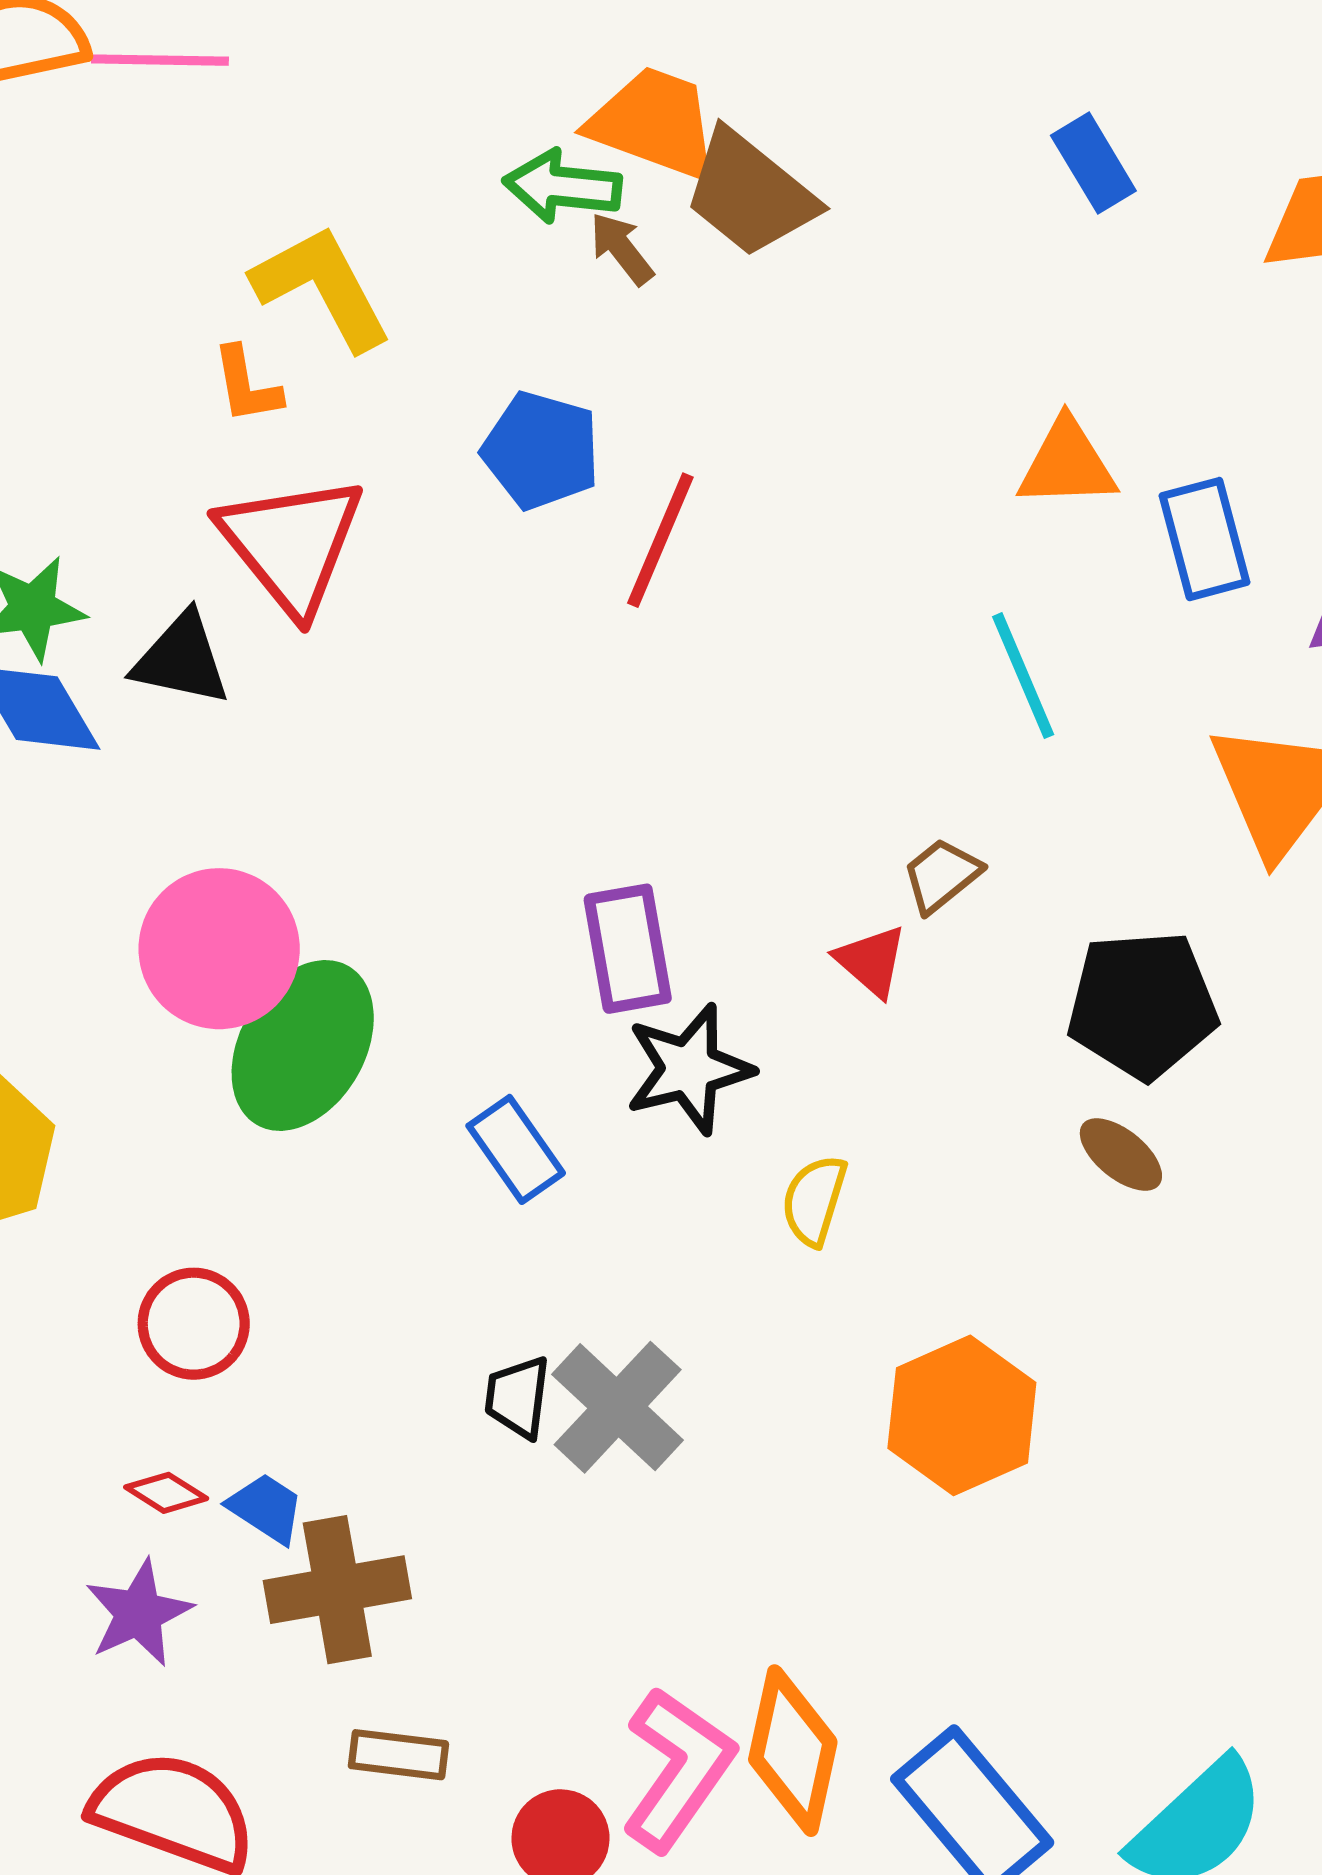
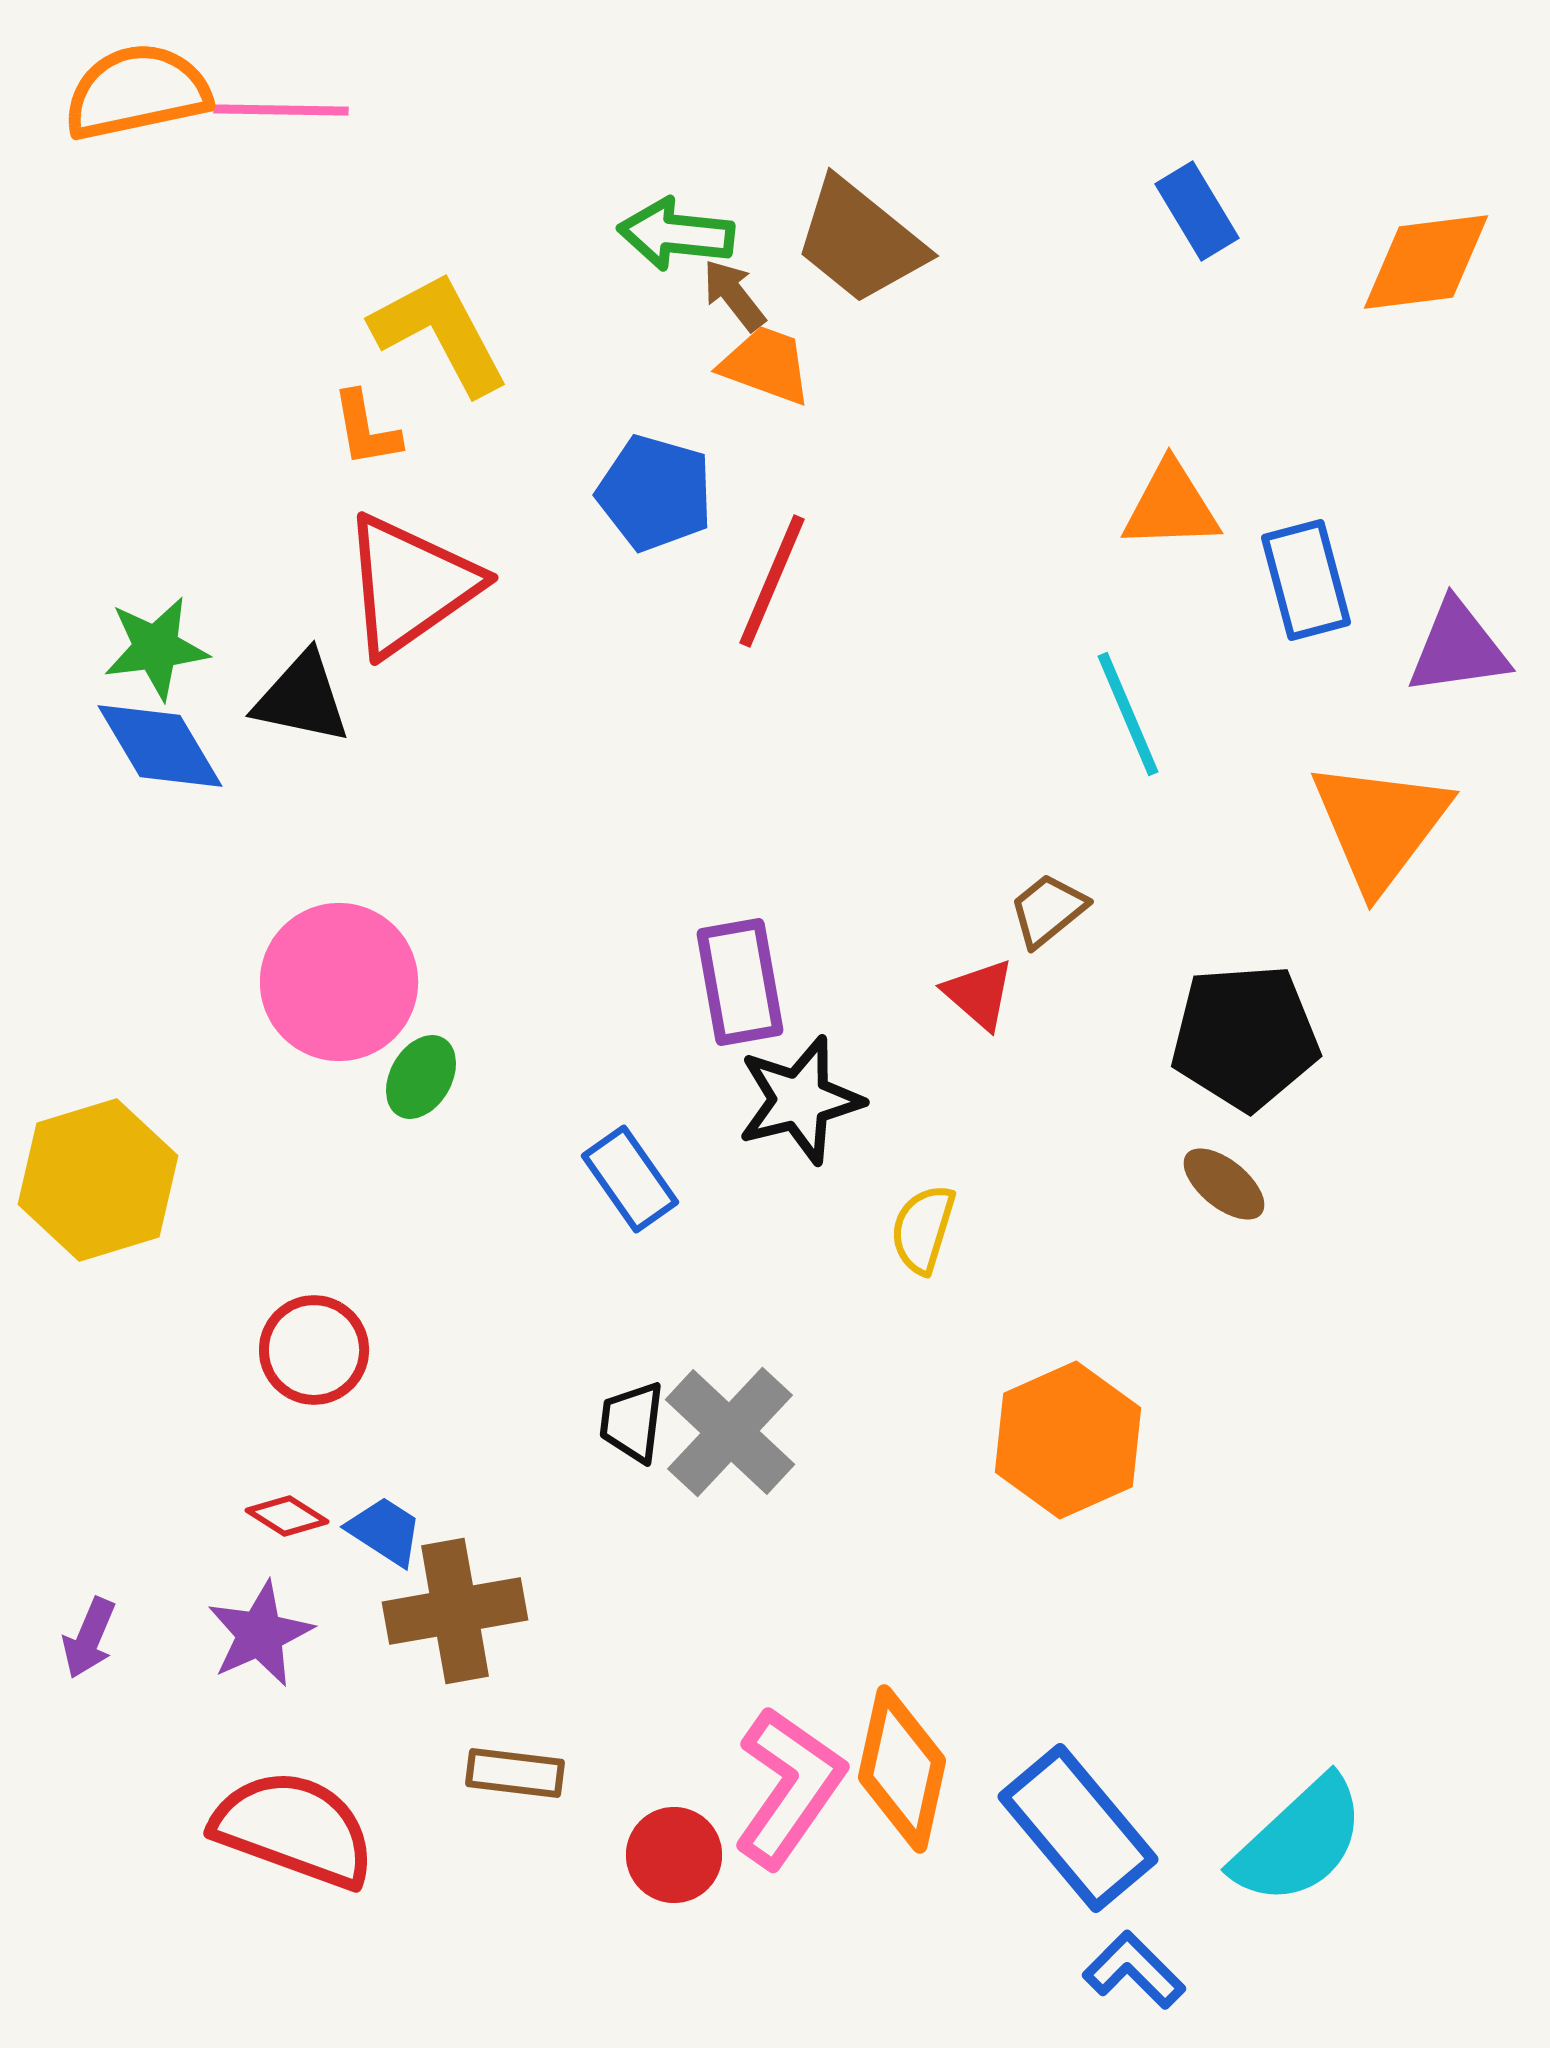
orange trapezoid: (654, 123) -> (766, 365), moved, size x0.7
red triangle: (291, 544) -> (410, 585), turned 34
green ellipse: (303, 1045) -> (421, 1077), size x0.5

